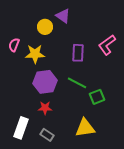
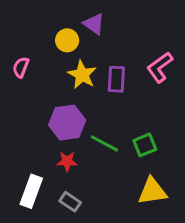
yellow star: (35, 54) -> (82, 75), moved, turned 30
green line: (77, 83) -> (104, 143), moved
yellow triangle: (85, 128) -> (152, 191), moved

